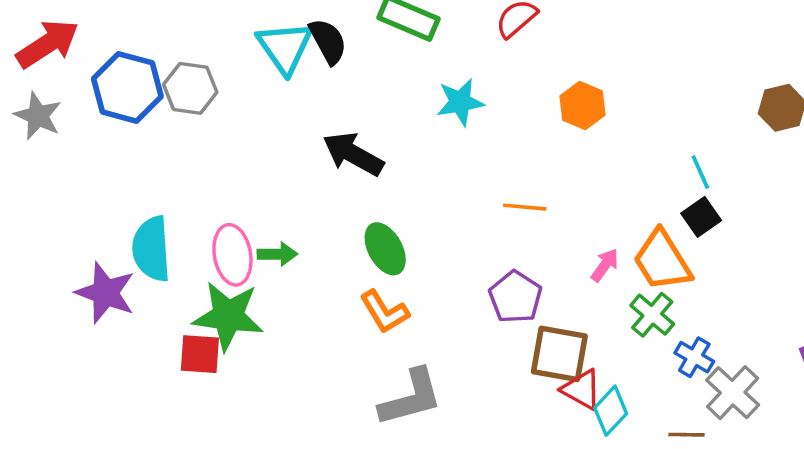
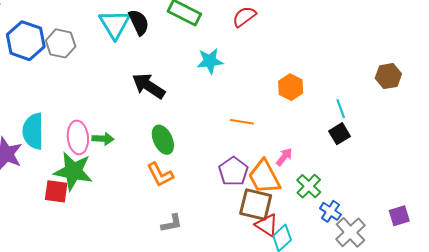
orange hexagon: (582, 105) -> (291, 87), moved
orange trapezoid: (662, 261) -> (264, 177), moved
gray L-shape: (411, 398) -> (172, 223), size x0.6

